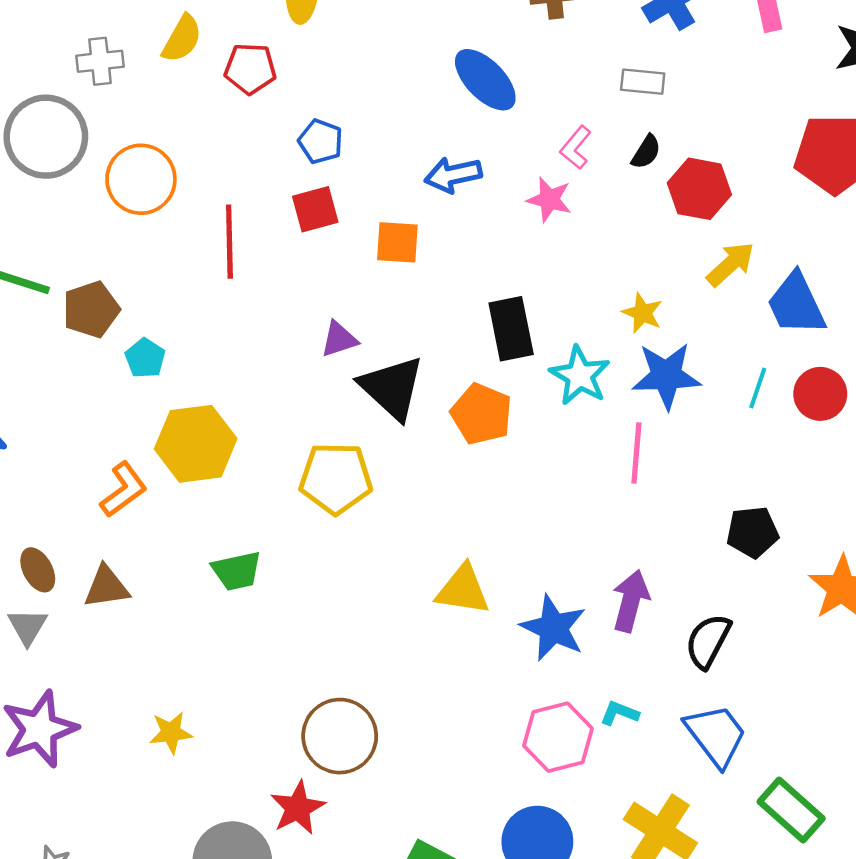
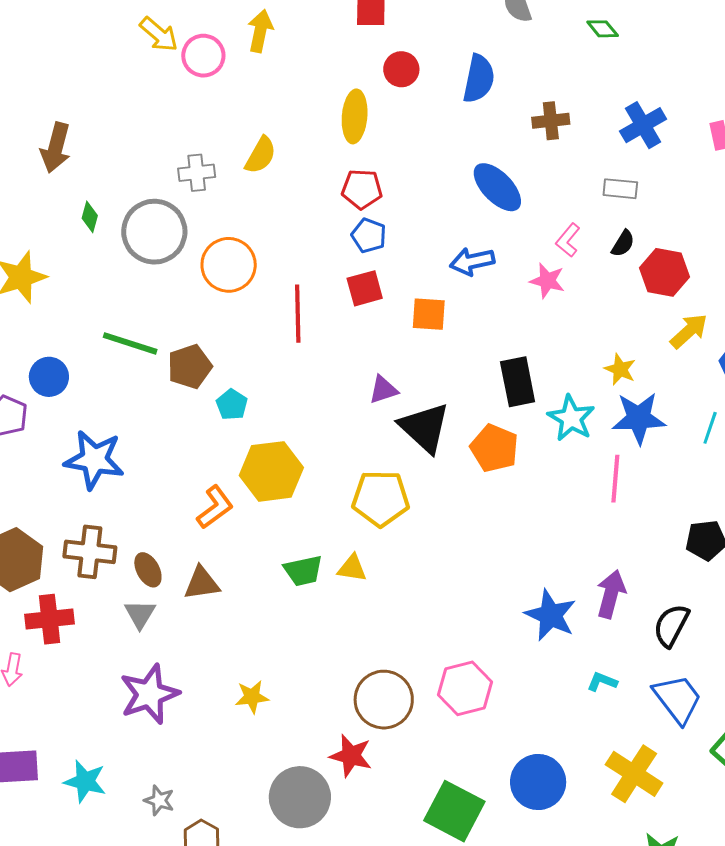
red pentagon: (250, 69) -> (362, 189), moved
yellow triangle: (463, 590) -> (352, 568), moved, size x0.7
pink hexagon: (558, 737) -> (465, 688), moved
red star: (298, 808) -> (351, 756), turned -30

